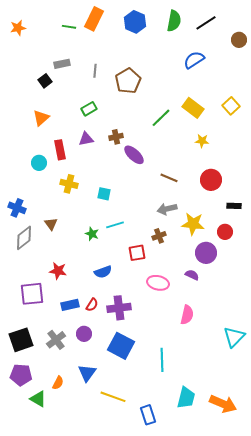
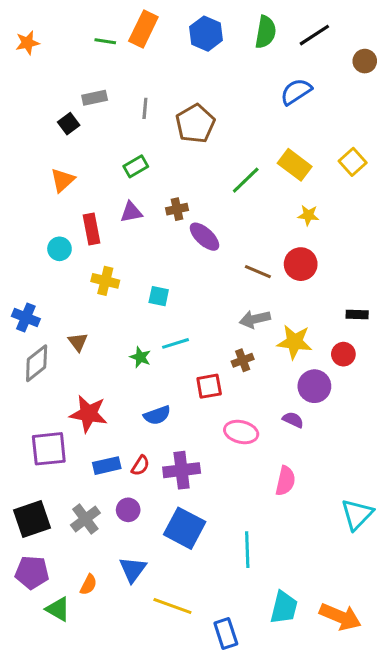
red circle: (211, 180) -> (301, 264), moved
red star: (58, 271) -> (88, 414), size x1.4

